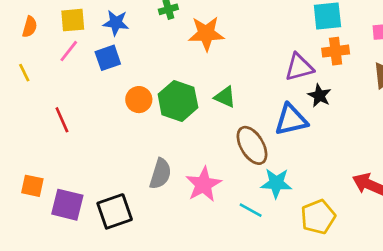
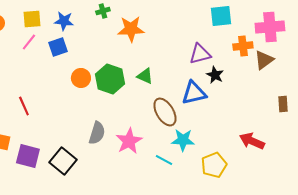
orange cross: (336, 51) -> (243, 46), moved
red line: (62, 120) -> (24, 106), moved
black square: (115, 211) -> (63, 161), turned -32

